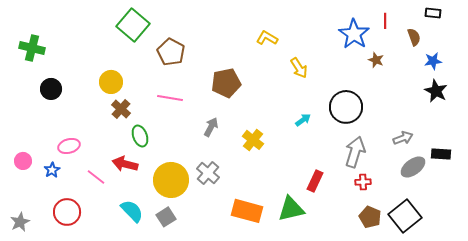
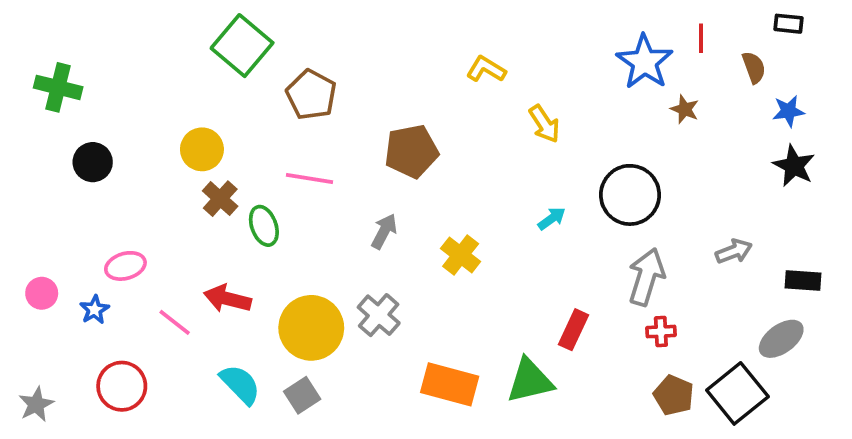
green ellipse: (140, 136) -> (264, 226), moved
gray ellipse: (413, 167) -> (781, 339), moved

